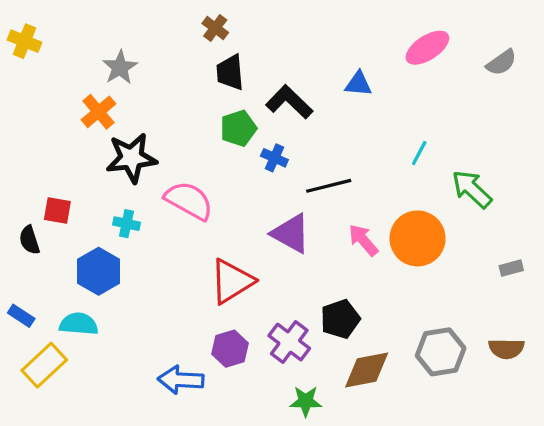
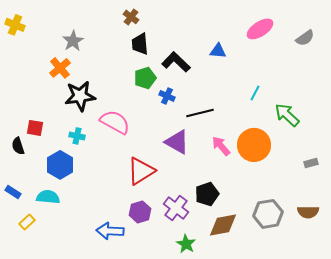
yellow rectangle: (44, 365) -> (27, 222), size x0.6
green star: (306, 401) -> (186, 244), turned 30

